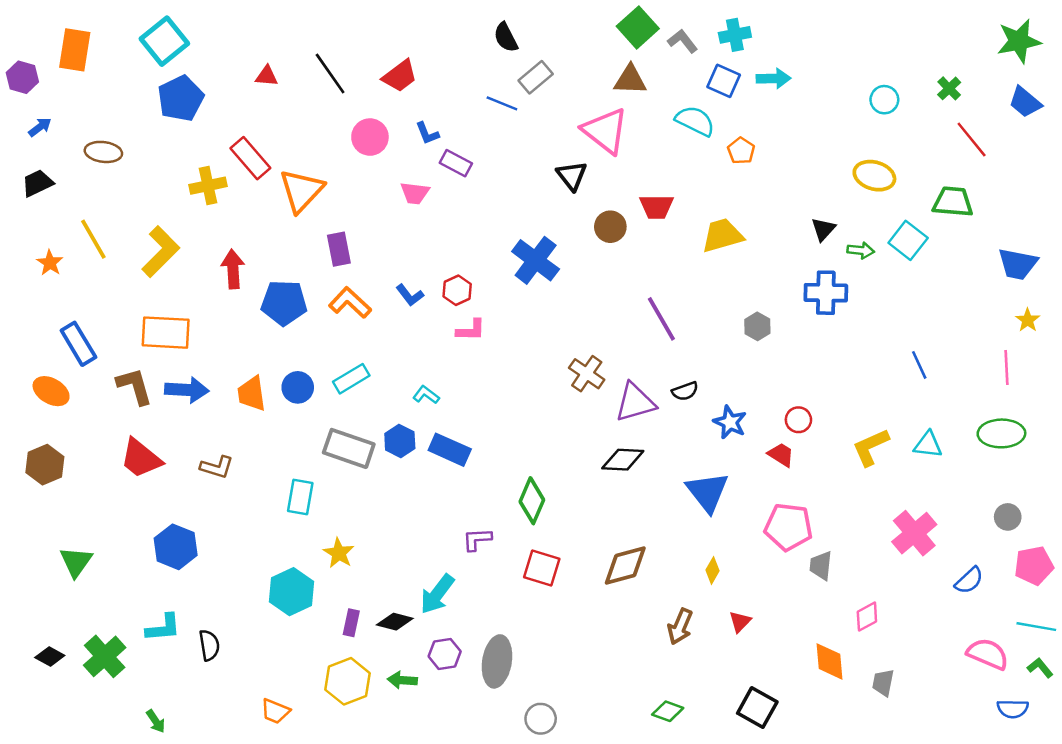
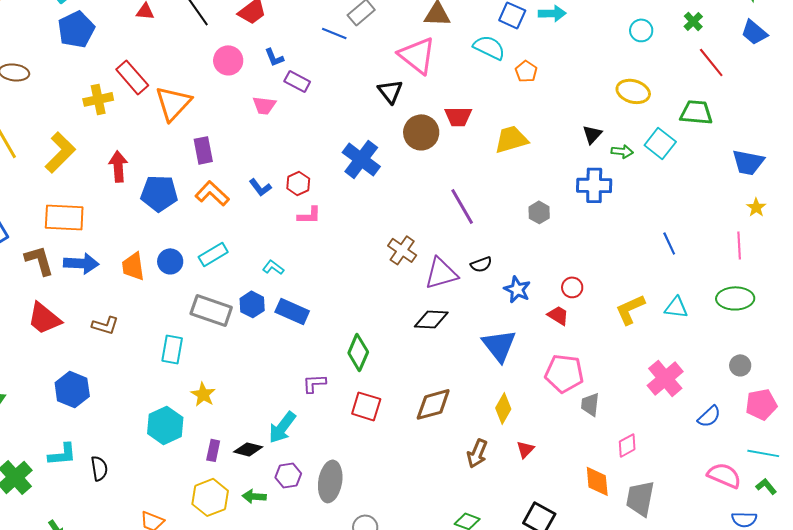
brown circle: (610, 227) -> (421, 132), size x1.4
yellow diamond: (712, 570) -> (503, 408), size x1.4
gray trapezoid: (883, 683) -> (640, 498), size x1.6

